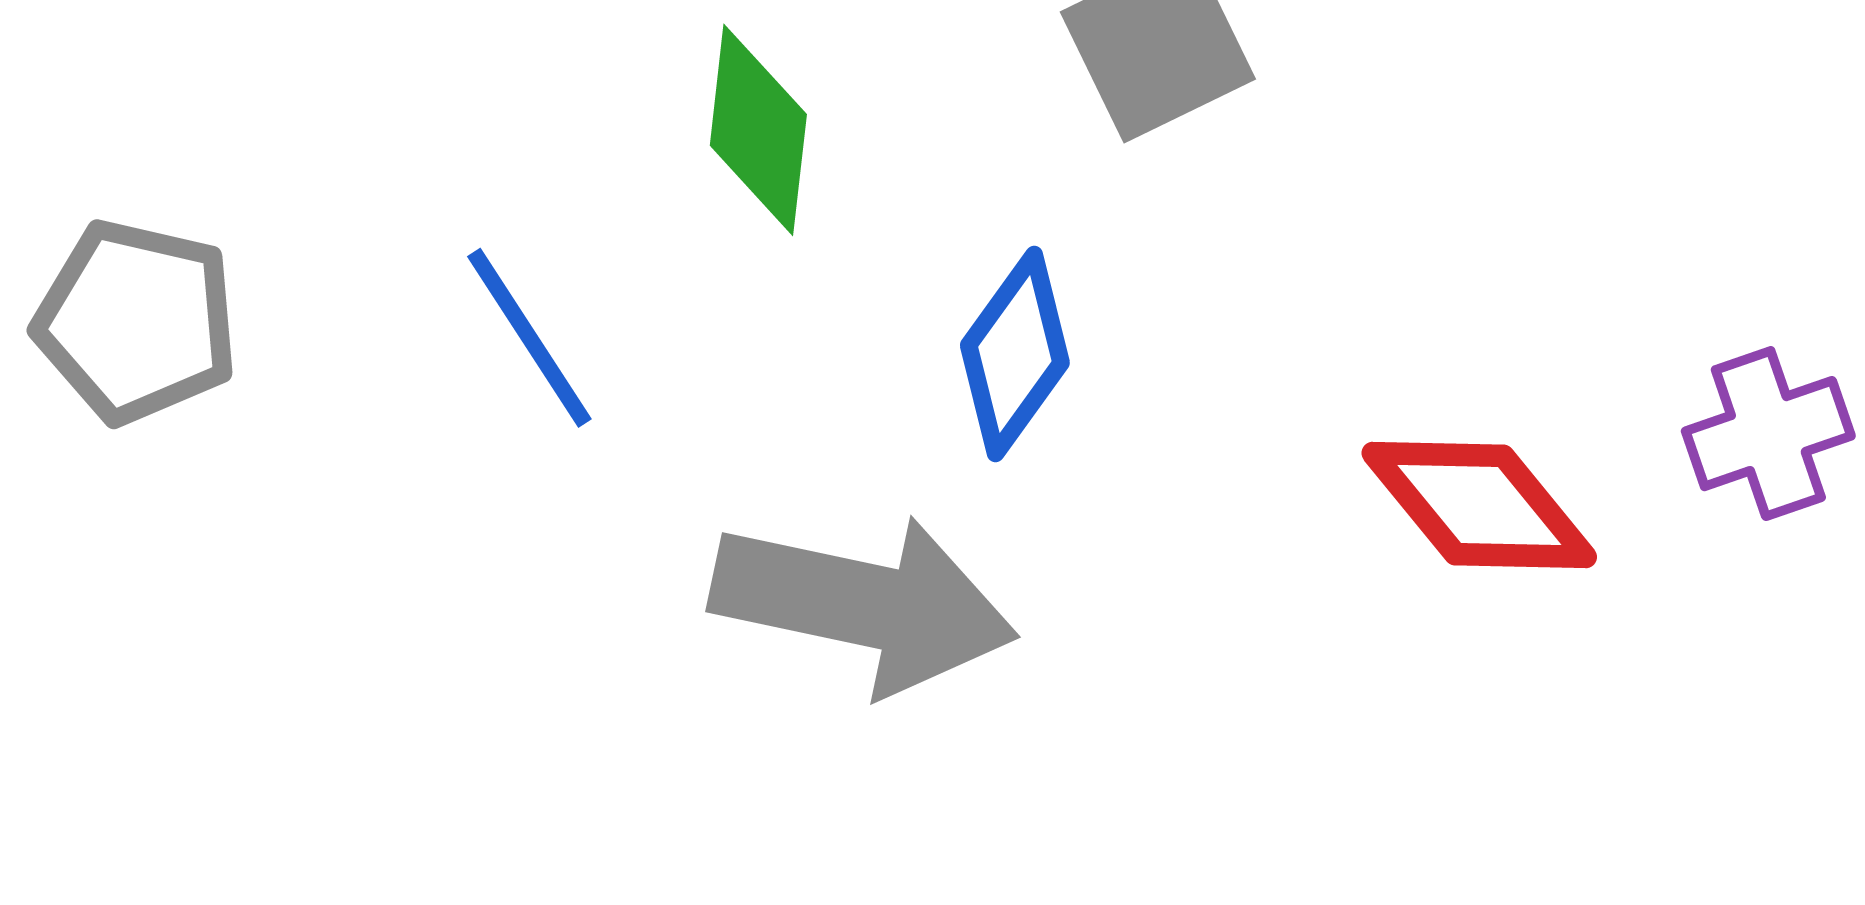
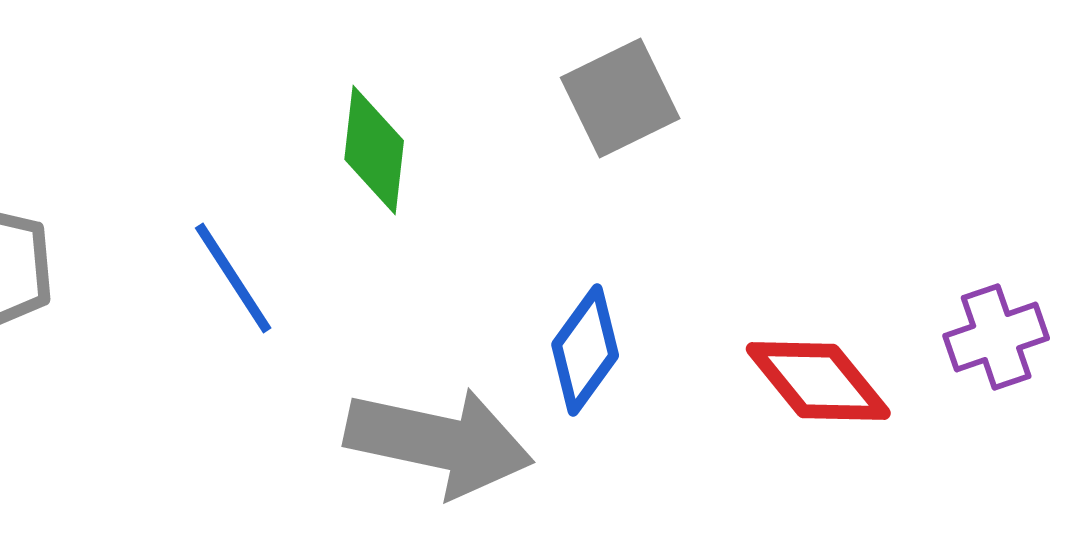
blue diamond: (1015, 354) -> (585, 350), moved

